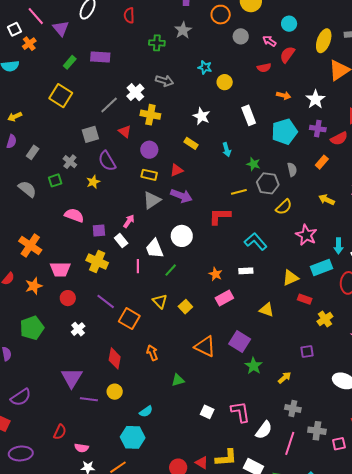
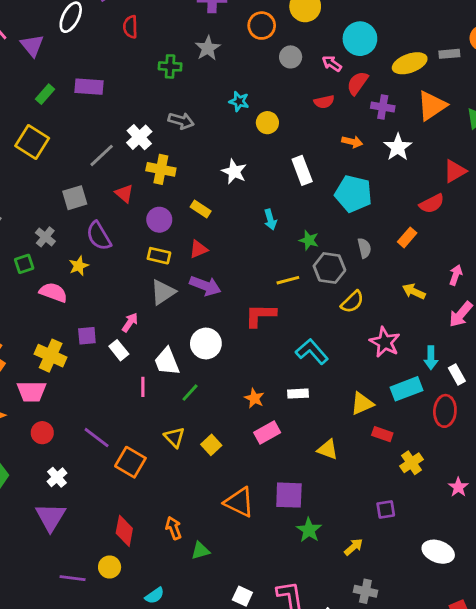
cyan circle: (289, 24) -> (360, 39), size x1.5
yellow ellipse: (324, 41) -> (410, 63), turned 50
purple cross: (318, 129) -> (383, 107), moved
cyan pentagon: (284, 132) -> (353, 194), turned 30
yellow rectangle: (191, 143) -> (201, 209), moved
pink semicircle: (74, 215) -> (53, 292), moved
yellow cross: (97, 262) -> (51, 356), moved
purple square: (240, 341) -> (289, 495), turned -30
orange arrow: (152, 353) -> (174, 528), moved
red diamond: (115, 358) -> (124, 531), moved
purple triangle: (72, 378) -> (51, 517), moved

